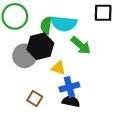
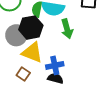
green arrow: (81, 45) -> (67, 29), turned 30
yellow triangle: (58, 68) -> (32, 53), moved, size x1.6

